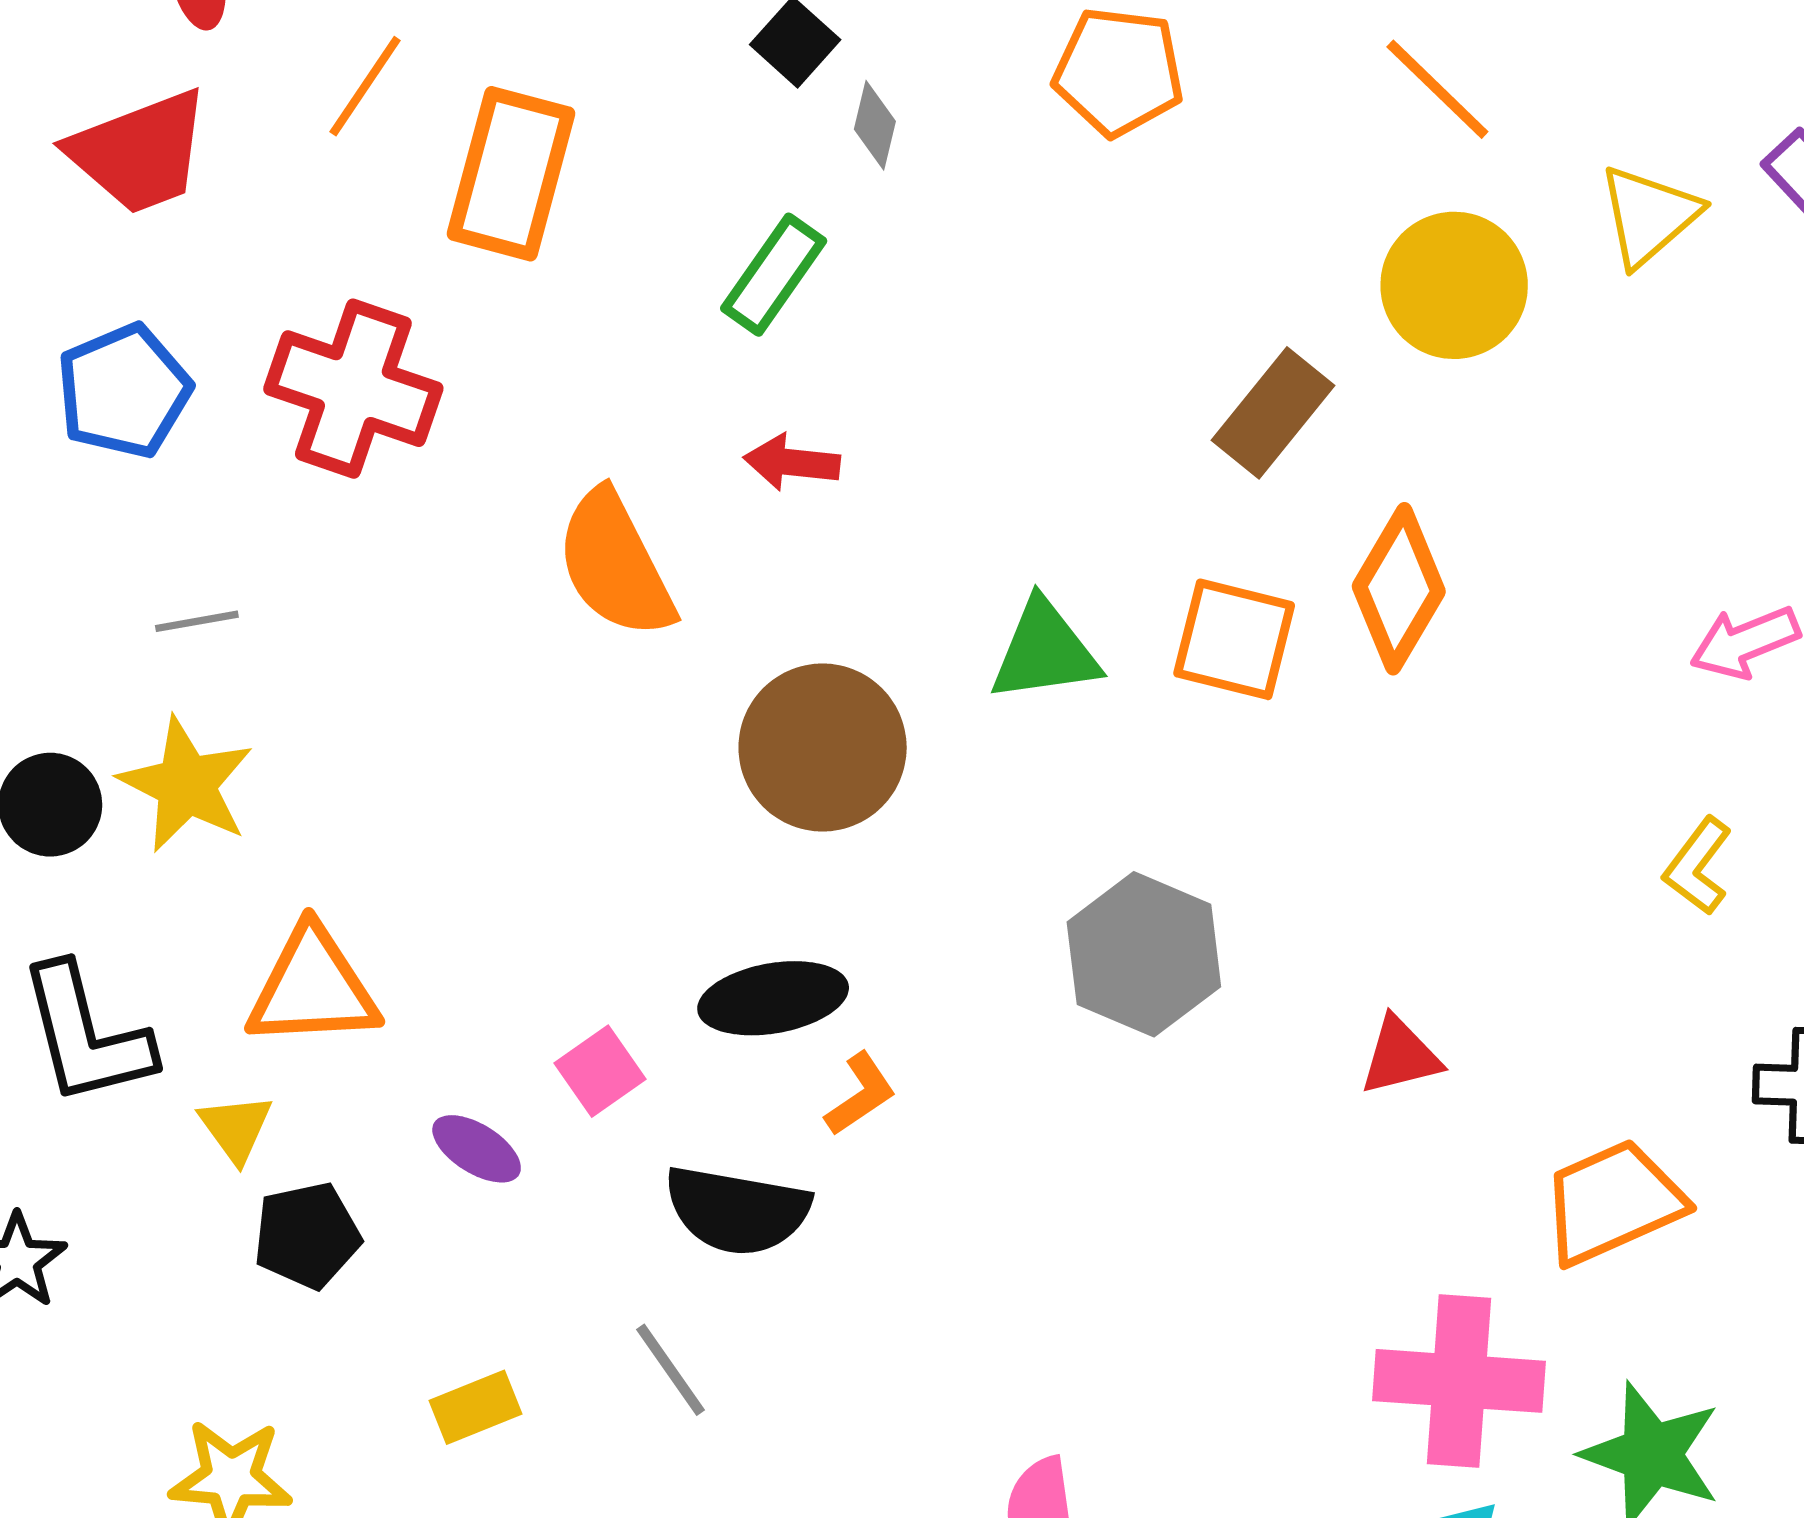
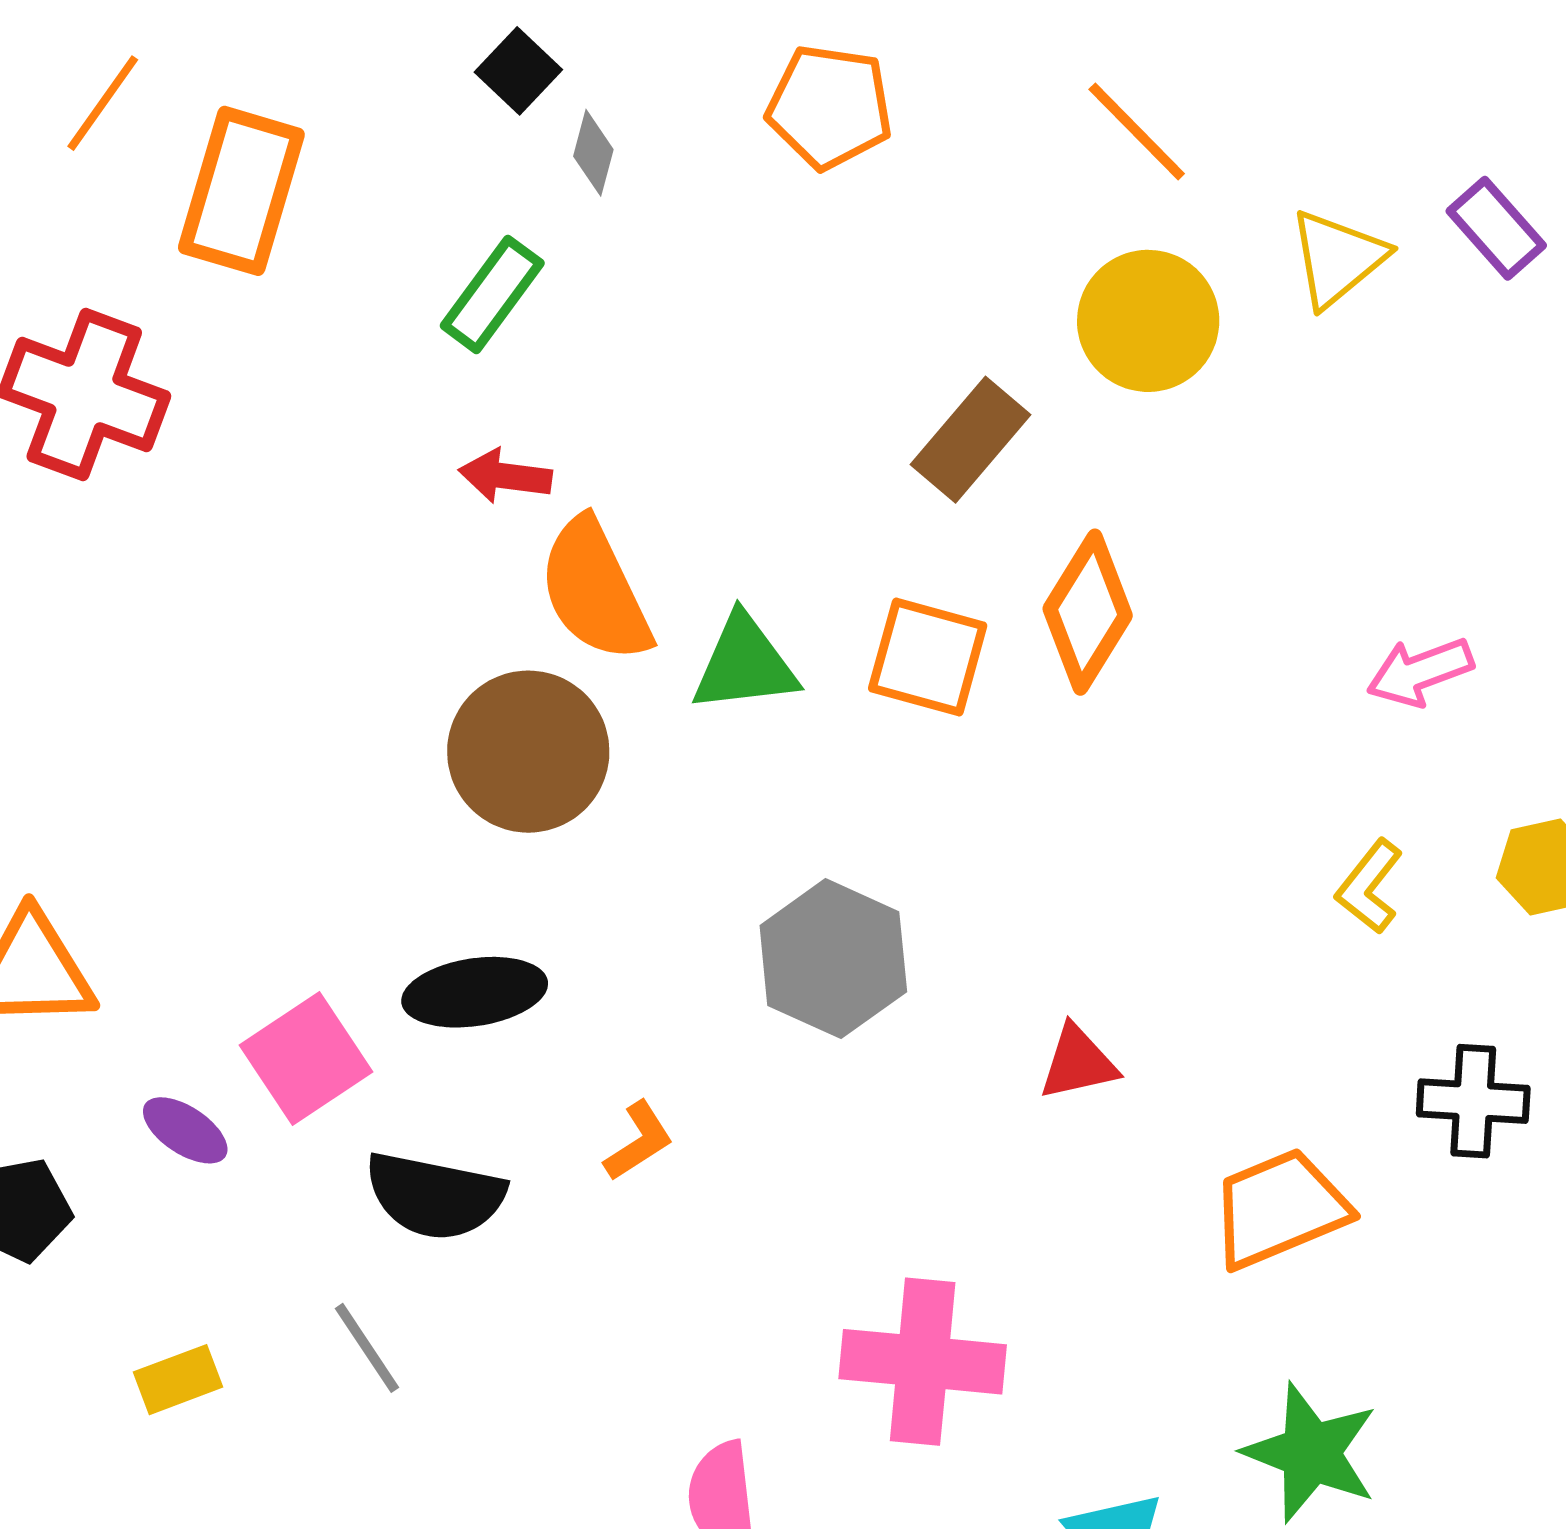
orange semicircle: (615, 564) -> (595, 590), moved
pink square: (600, 1071) -> (306, 1058), size x1.5
orange L-shape: (860, 1094) -> (639, 1141), moved
pink cross: (1459, 1381) -> (923, 1362), moved

